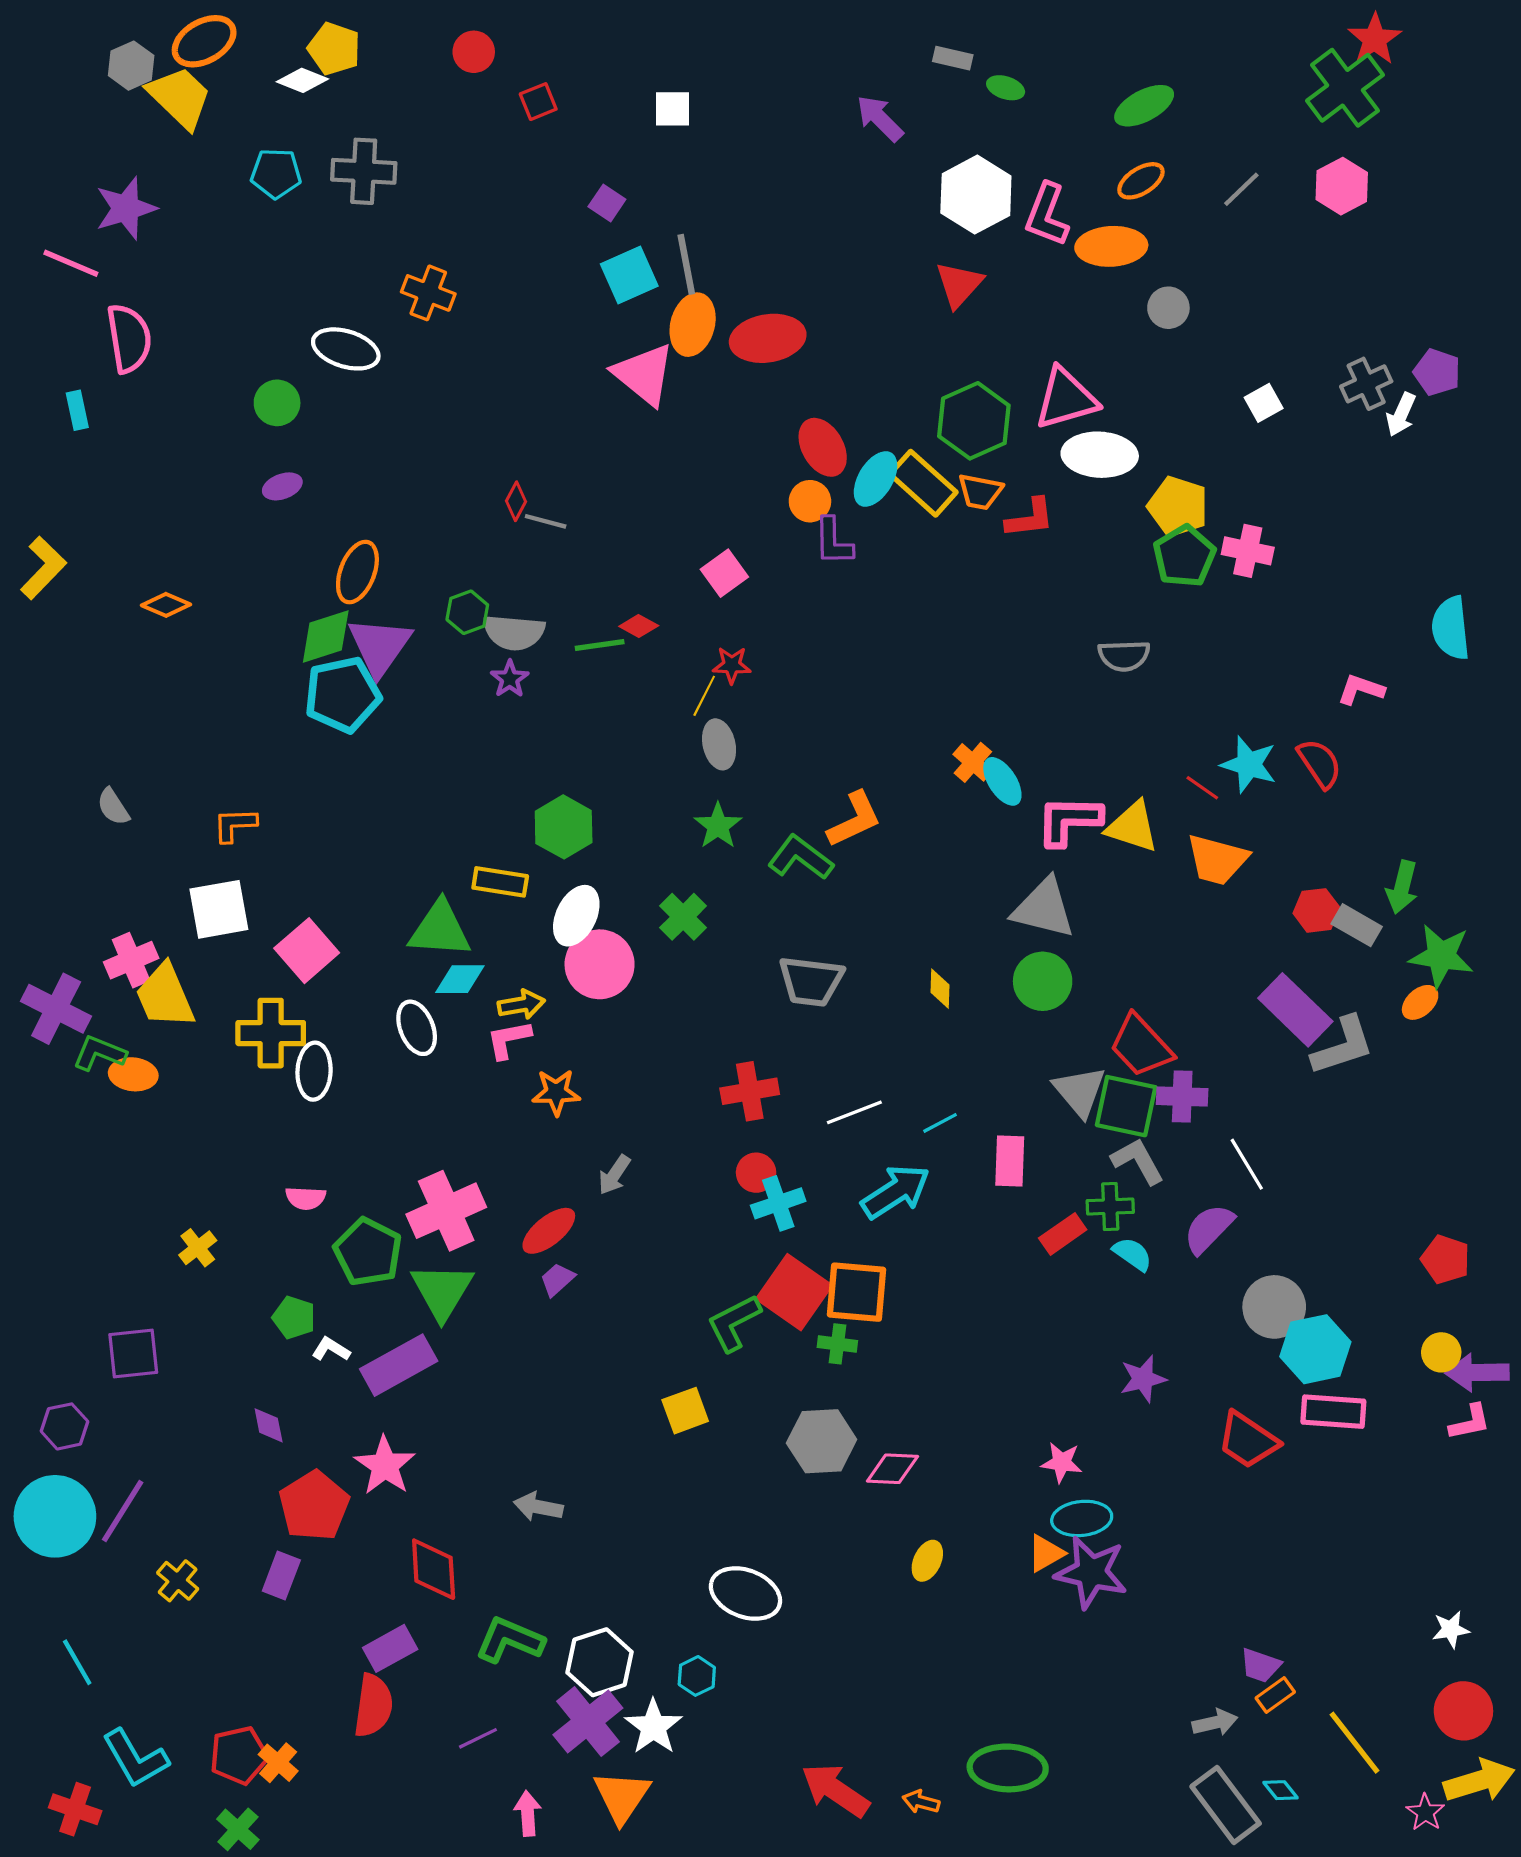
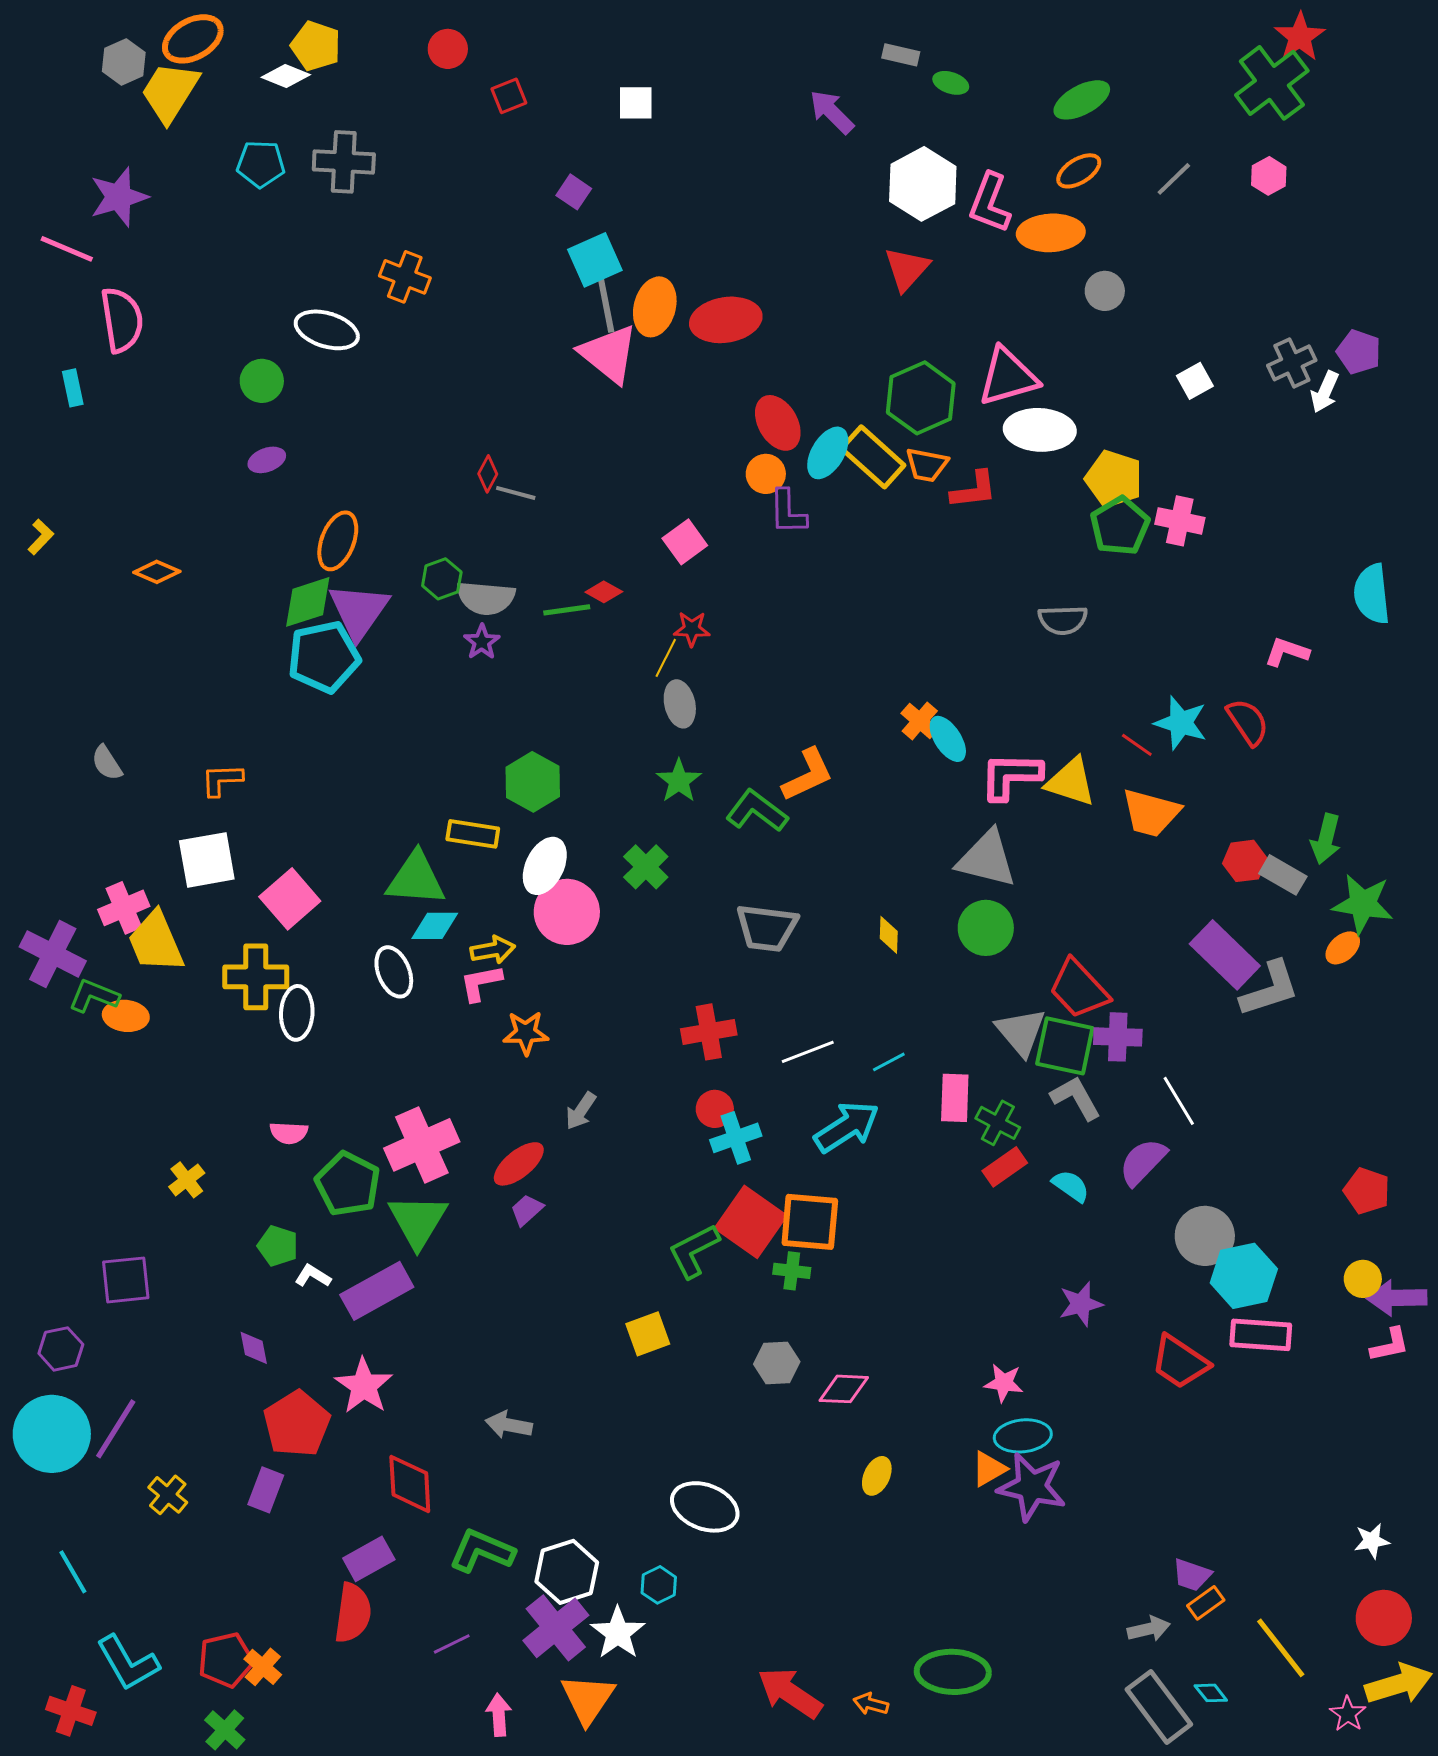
yellow trapezoid: (180, 97) -> (170, 92), turned -102
pink hexagon: (1342, 186) -> (1269, 176), size x0.7
gray line: (686, 264) -> (606, 304), moved
yellow L-shape: (43, 568) -> (41, 537), size x0.6
green cross: (1110, 1206) -> (998, 1123), moved, turned 30
gray hexagon: (822, 1441) -> (777, 1363), size x0.7

